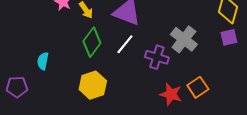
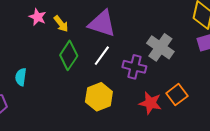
yellow hexagon: (93, 85) -> (99, 97), moved

